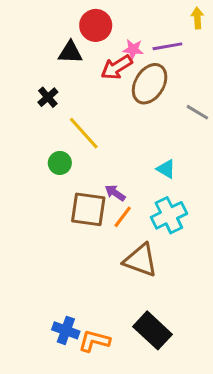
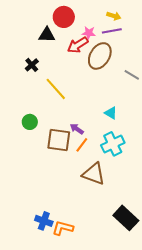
yellow arrow: (197, 18) -> (114, 16), moved, turned 112
green circle: (60, 163) -> (30, 122), moved
black rectangle: (153, 330) -> (126, 218), moved

